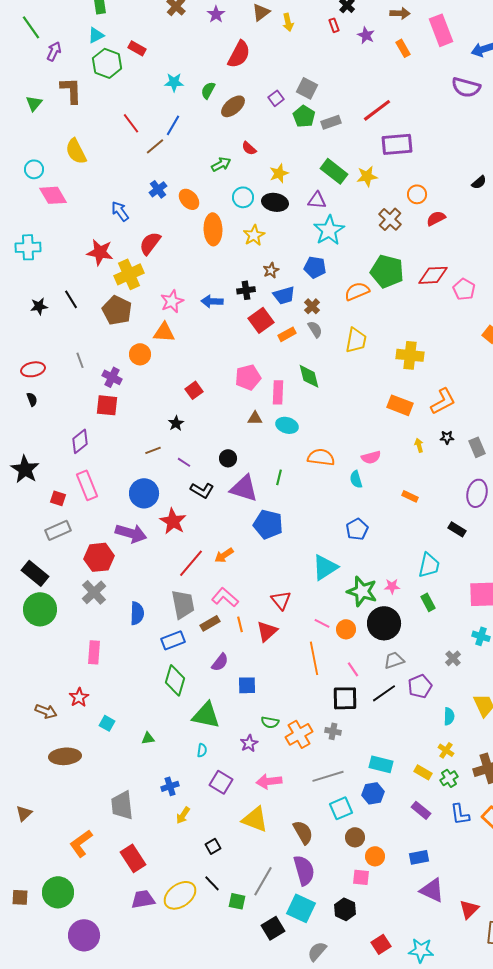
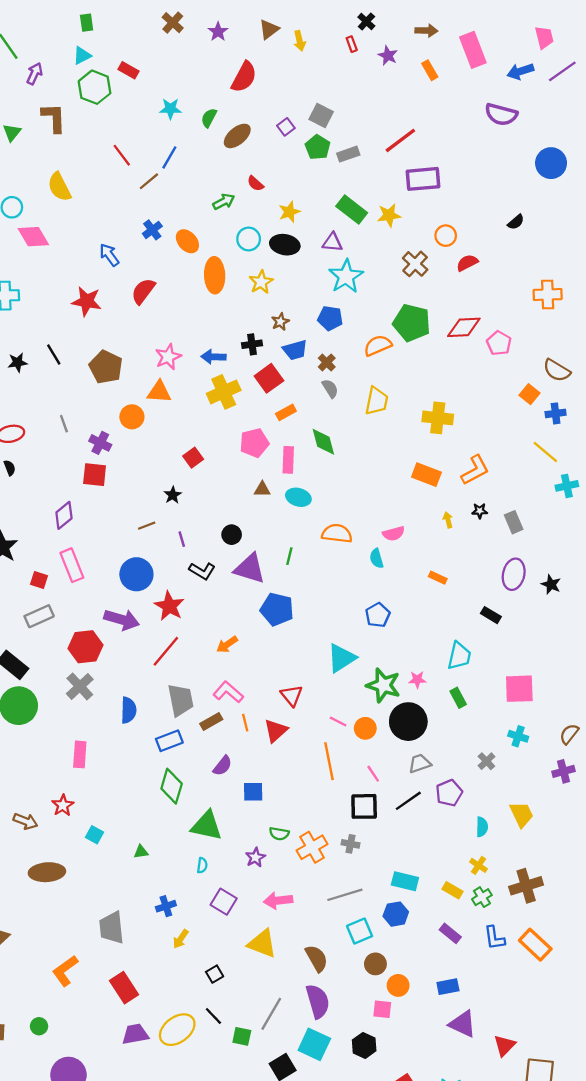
yellow cross: (129, 274) -> (224, 392), moved
orange rectangle: (287, 334) -> (286, 412), moved
purple line: (184, 462) -> (182, 539), turned 40
red line: (191, 563) -> (166, 651), moved
green circle: (58, 892) -> (39, 1026), size x0.5

